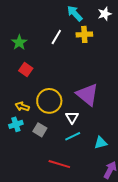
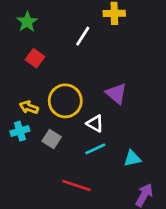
white line: (56, 37) -> (83, 36), moved
purple triangle: (87, 95) -> (116, 94), size x0.7
white triangle: (72, 117) -> (95, 123), turned -32

